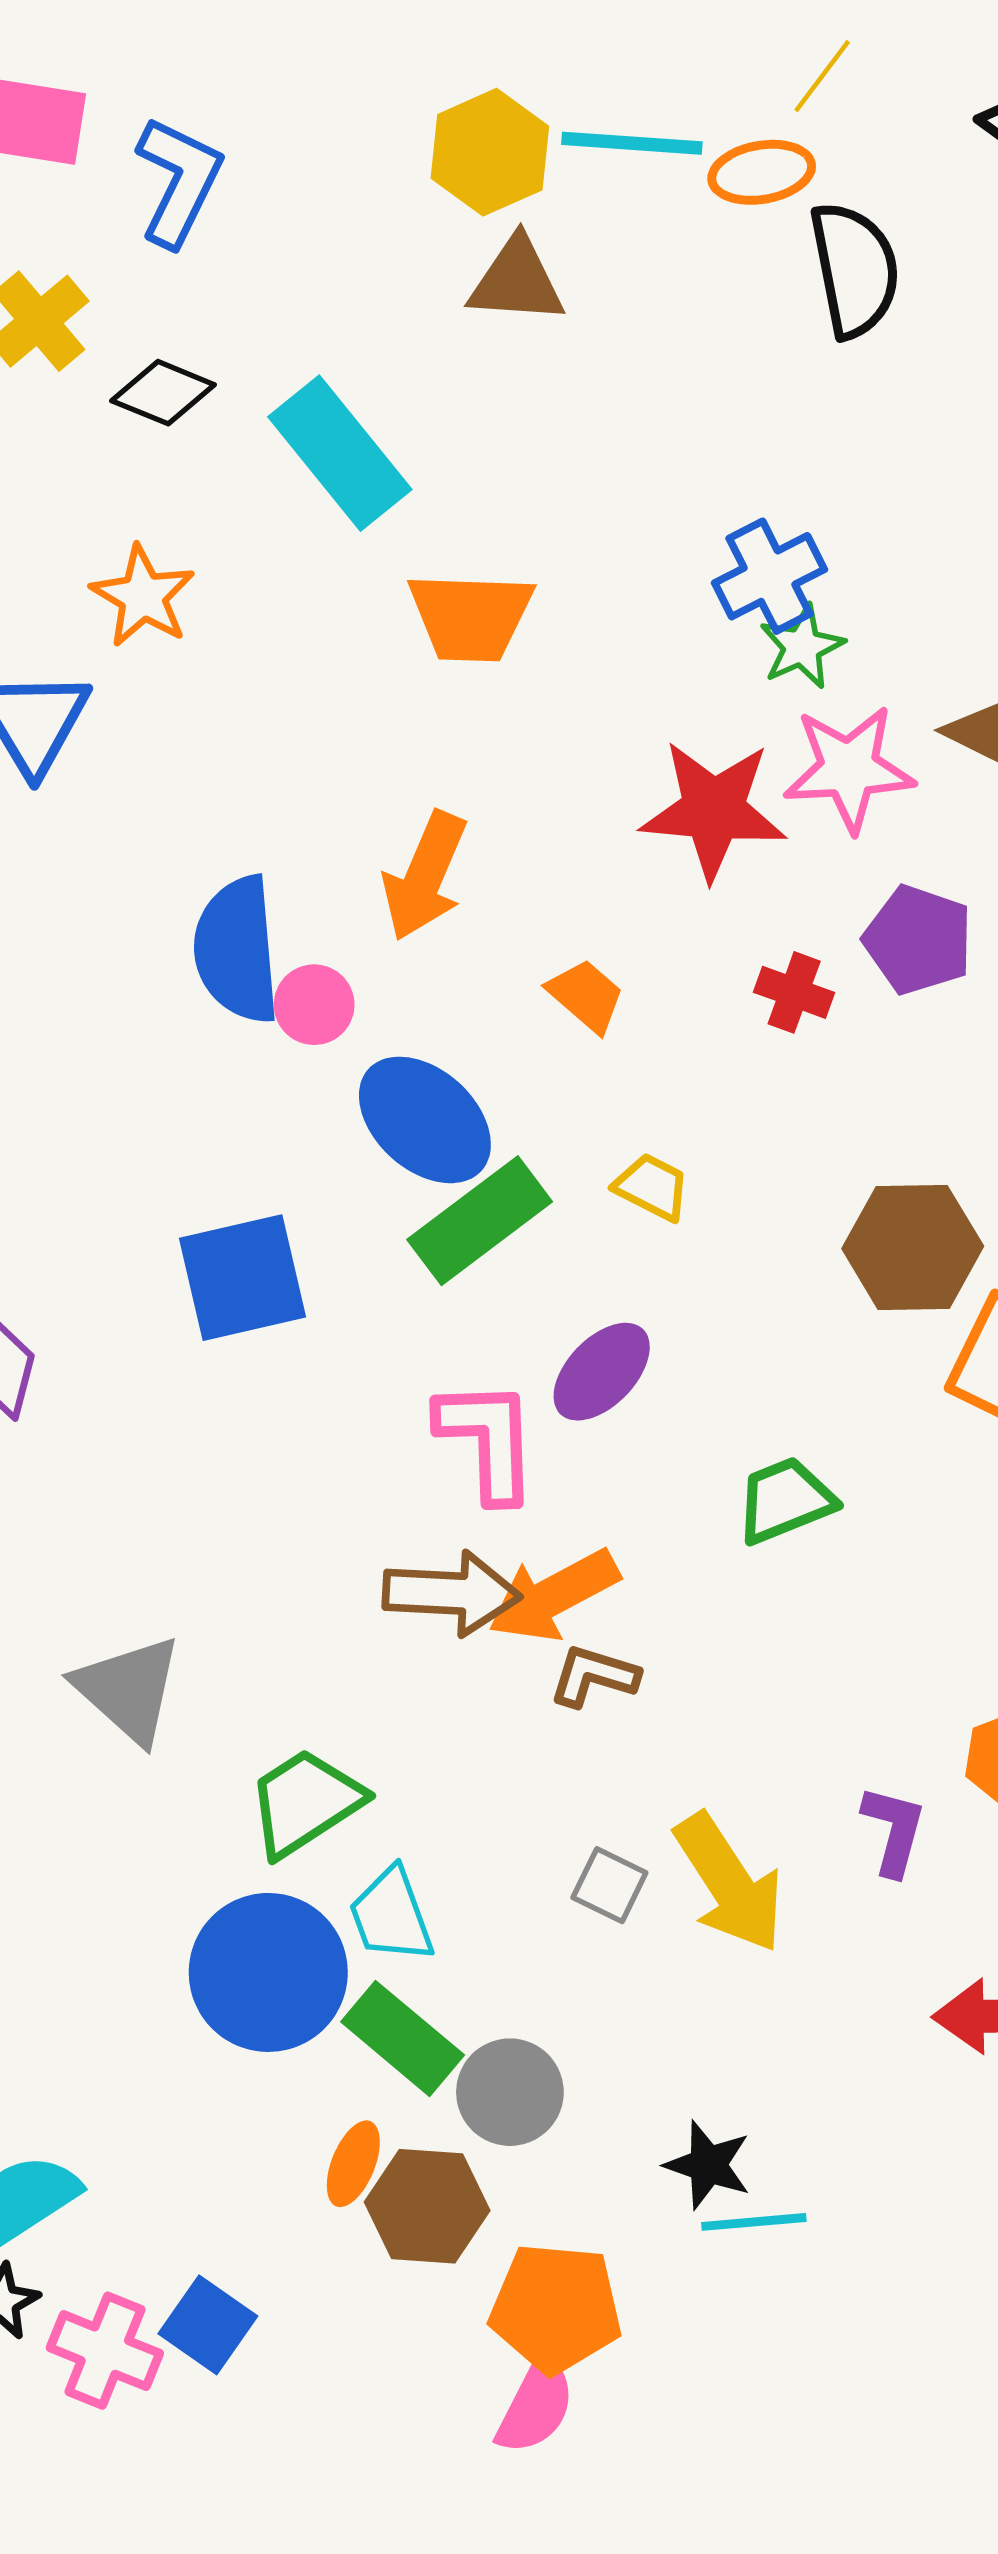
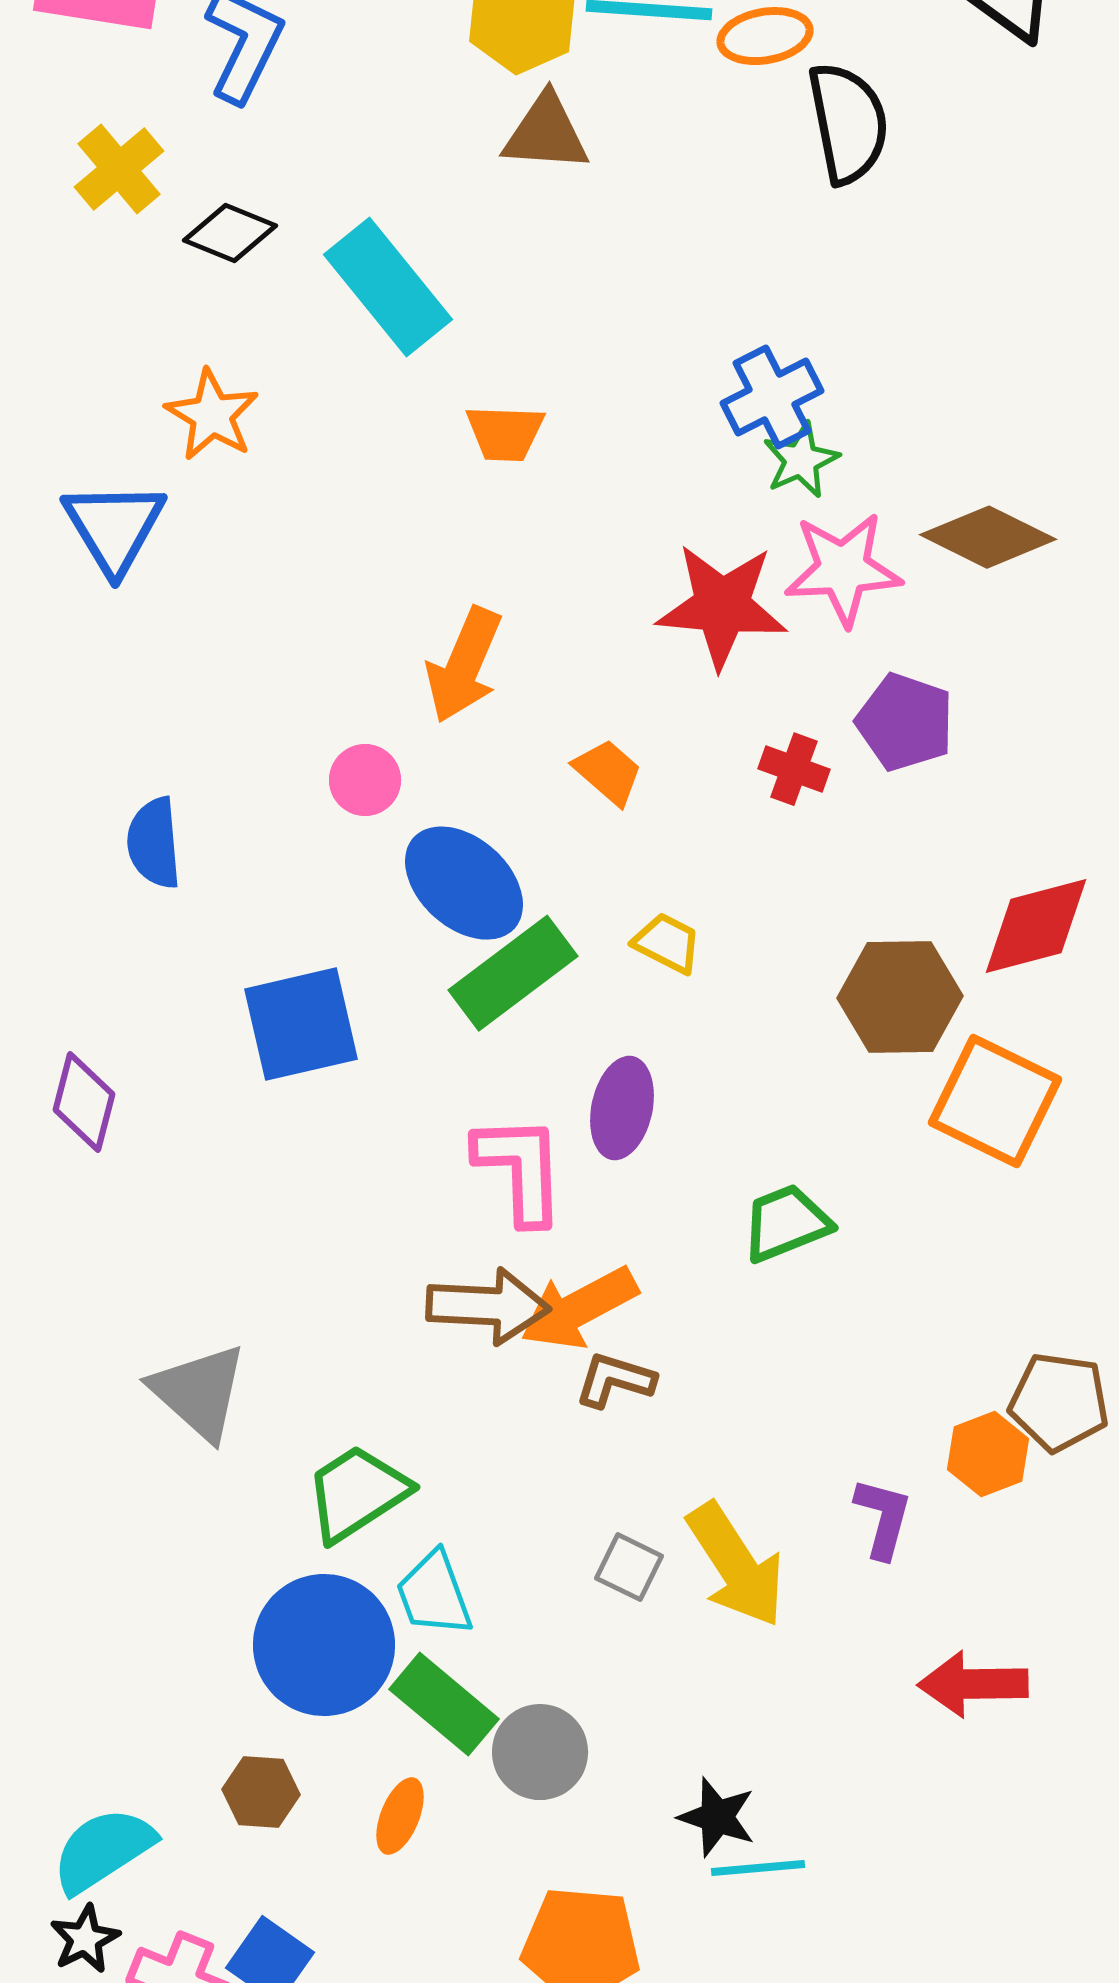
orange trapezoid: (471, 616) -> (505, 433), size x0.7
blue semicircle: (237, 950) -> (154, 843), moved, size x0.7
purple ellipse: (602, 1372) -> (622, 1108), turned -32
brown hexagon: (427, 2206) -> (261, 1792), moved, size x0.7

